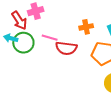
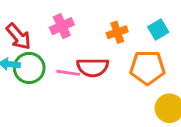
pink cross: (36, 11) -> (62, 26), moved
pink line: (50, 38) -> (68, 73), moved

